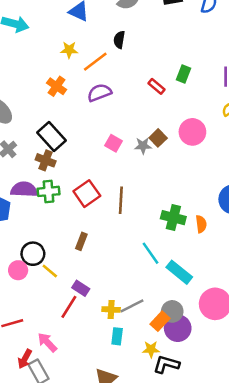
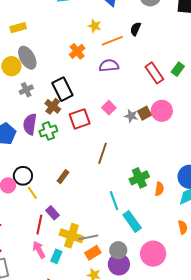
red rectangle: (157, 86) -> (154, 73), size x1.5
pink circle: (192, 132) -> (162, 111), moved
purple semicircle: (24, 189) -> (30, 124), turned -100
green cross: (49, 191) -> (48, 131), turned -30
red square: (87, 194) -> (80, 119), moved
green cross: (173, 218) -> (139, 178), turned 36
red line: (69, 307) -> (39, 225), turned -36
yellow cross: (111, 310) -> (71, 236), size x1.6
orange rectangle: (160, 321) -> (93, 253), moved
cyan rectangle: (117, 336) -> (56, 256), moved
pink arrow: (47, 342) -> (39, 250), moved

